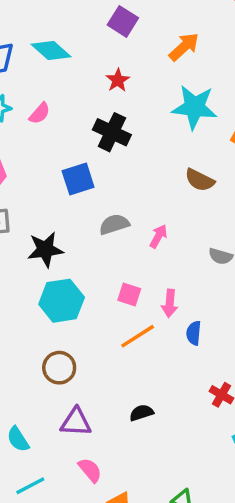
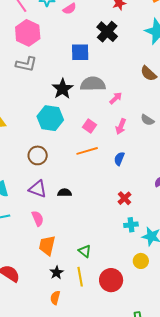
gray semicircle: (114, 224) -> (93, 84), size x1.4
black star: (45, 250) -> (63, 89), moved, turned 30
pink arrow: (170, 303) -> (121, 126), moved
black semicircle: (141, 413) -> (65, 193), moved

